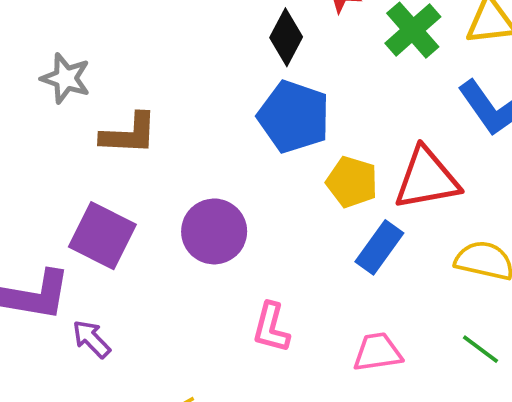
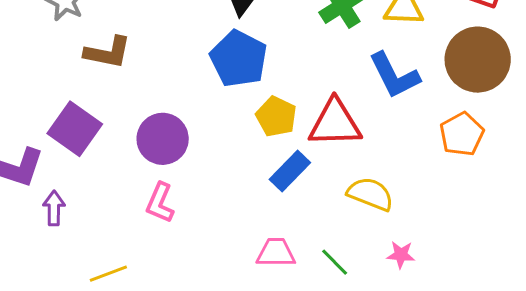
pink L-shape: (271, 327) -> (160, 203), moved
purple arrow: (91, 339) -> (54, 208), turned 36
green line: (480, 349) -> (335, 262), moved

